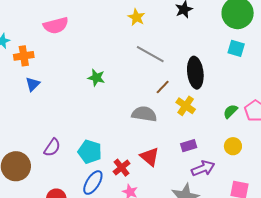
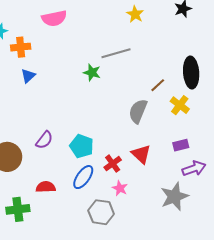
gray line: (150, 54) -> (116, 53), moved, turned -48
gray semicircle: (144, 114) -> (138, 111), turned -80

